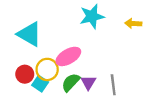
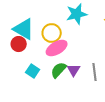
yellow circle: (47, 69) -> (52, 33), moved
red circle: (25, 74) -> (19, 44), moved

